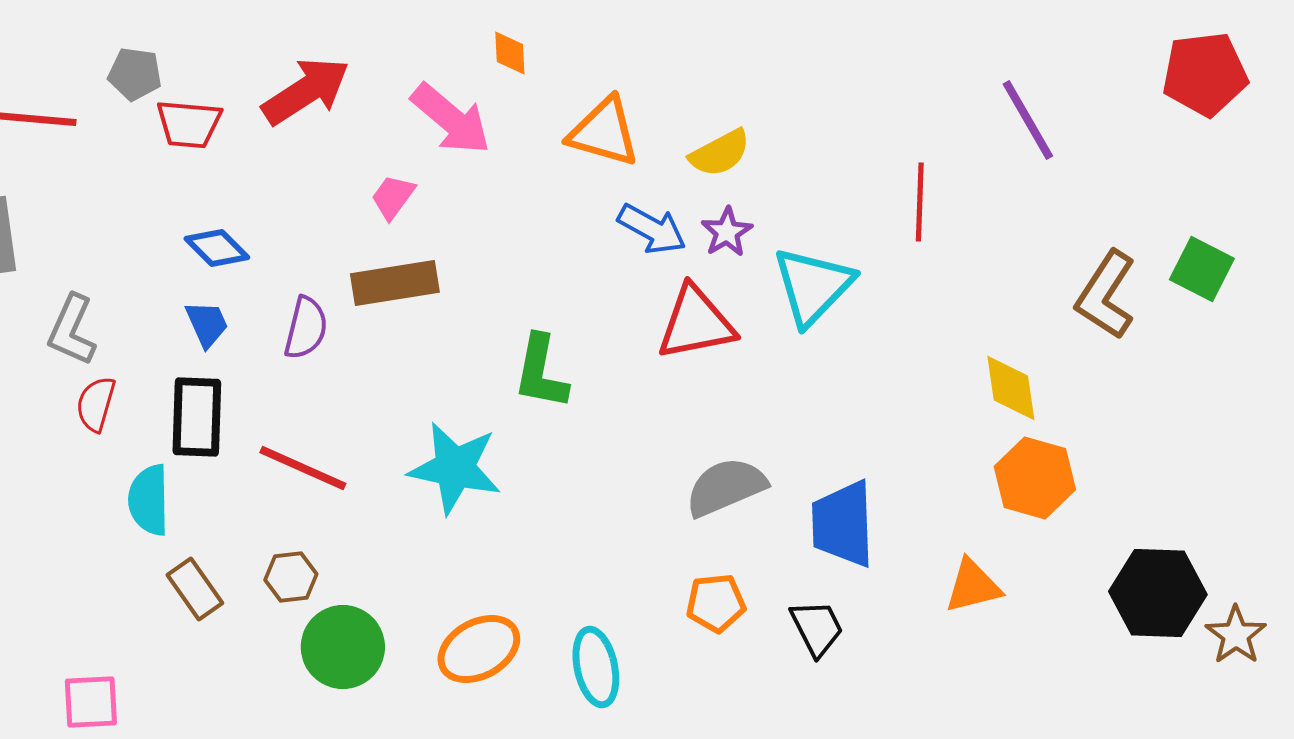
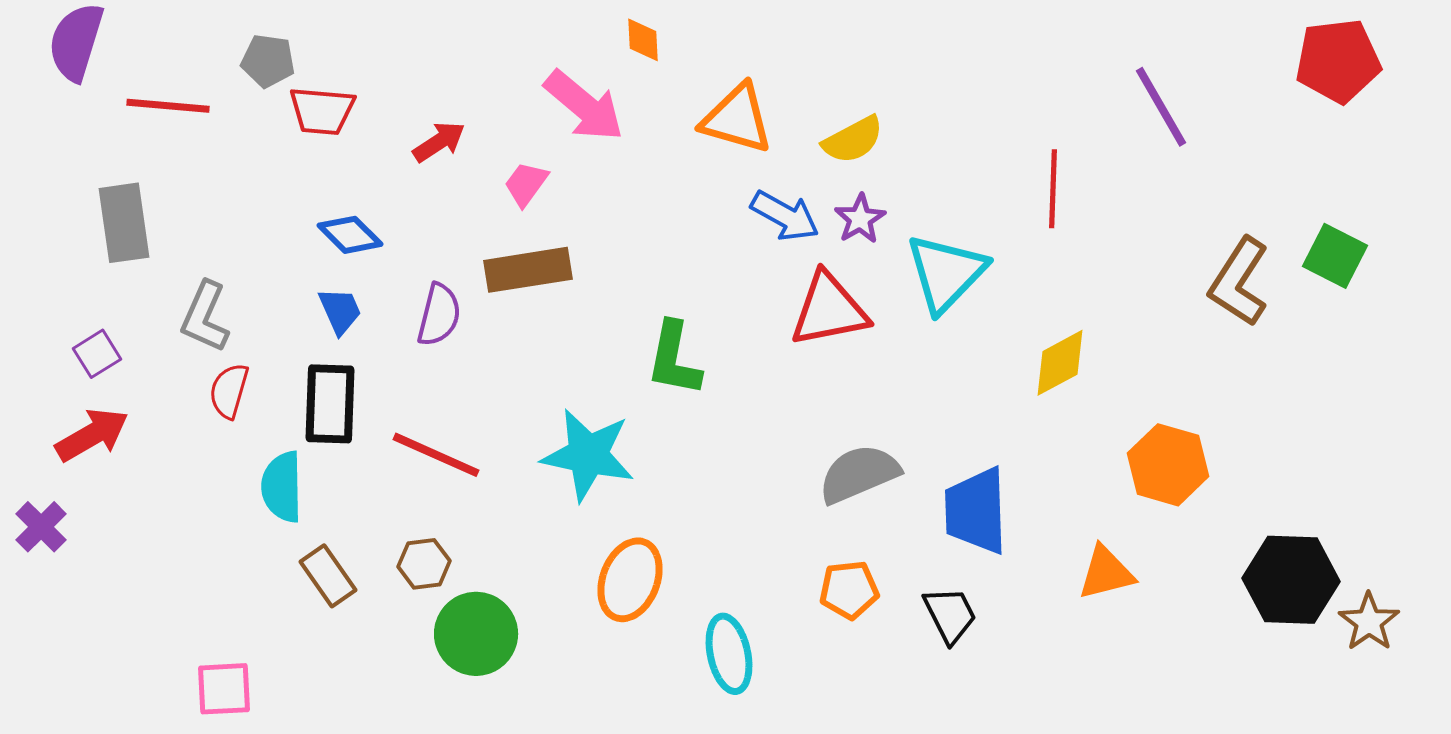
red arrow: (306, 91) -> (439, 142), moved, size x0.6
yellow diamond: (1011, 388) -> (1060, 363), moved, turned 70
orange ellipse: (479, 649) -> (630, 580), moved, turned -40

